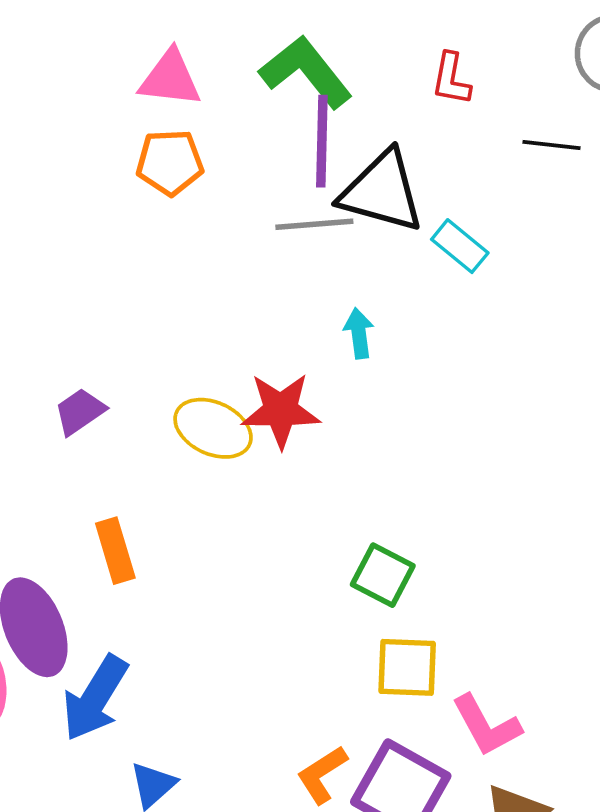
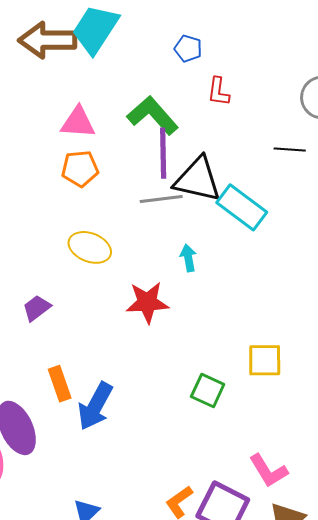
red L-shape: (451, 79) -> (218, 92), moved
cyan rectangle: (460, 246) -> (242, 207), size x1.6
yellow ellipse: (213, 428) -> (90, 247), moved
yellow square: (407, 667) -> (265, 360), moved
blue arrow: (95, 698) -> (95, 406), moved

